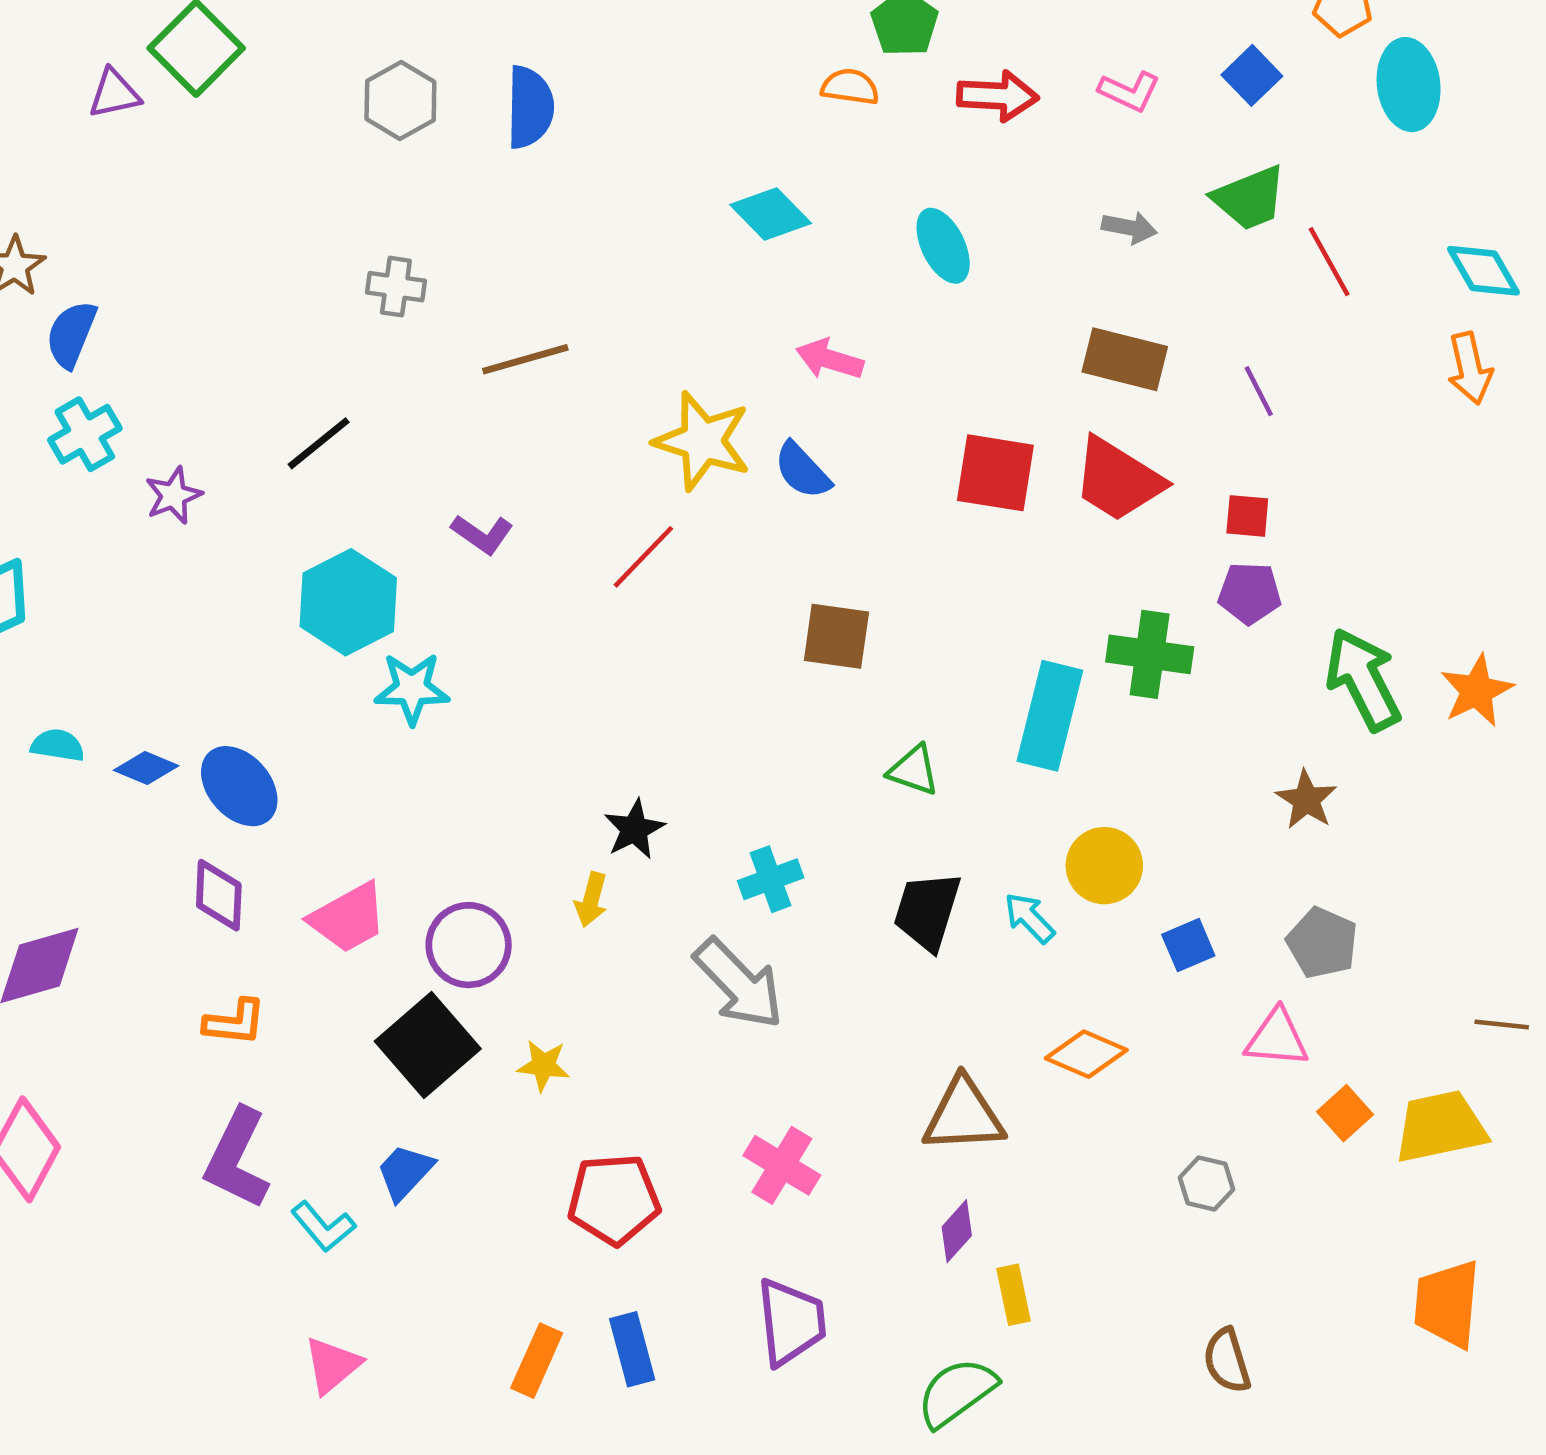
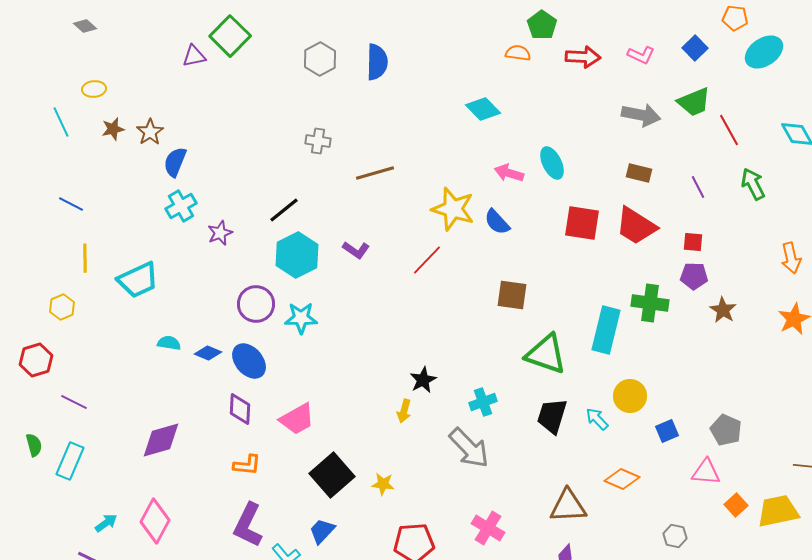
cyan ellipse: (1409, 85) -> (764, 52), turned 63
gray arrow: (1129, 228) -> (641, 115), size x1.6
cyan ellipse: (943, 246) -> (552, 163), moved
brown rectangle: (1125, 359) -> (639, 173), size x0.7
orange arrow: (1470, 368) -> (791, 258), moved
cyan hexagon: (348, 602) -> (297, 255), moved
green arrow: (1363, 679) -> (753, 184), moved, size x0.7
cyan star: (412, 688) -> (301, 318), moved
green triangle: (914, 770) -> (546, 354), size x1.8
brown star: (1306, 800) -> (723, 310), moved
purple circle: (469, 945) -> (256, 304), moved

